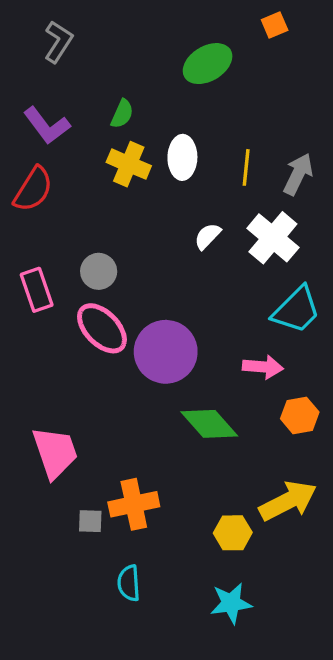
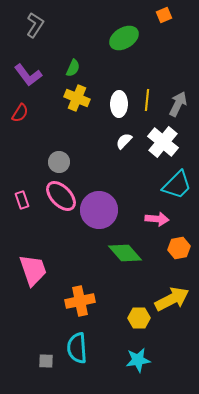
white ellipse: (182, 157) -> (119, 104), moved
red semicircle: (33, 189) -> (20, 113), size x0.7
pink rectangle: (37, 290) -> (22, 200), moved, size x0.7
gray square: (90, 521) -> (46, 361), moved
cyan semicircle: (129, 583) -> (77, 348), size x1.4

